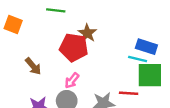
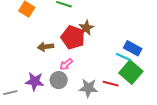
brown arrow: (33, 66) -> (46, 47), moved, turned 112
green square: (150, 75) -> (131, 72), turned 30

